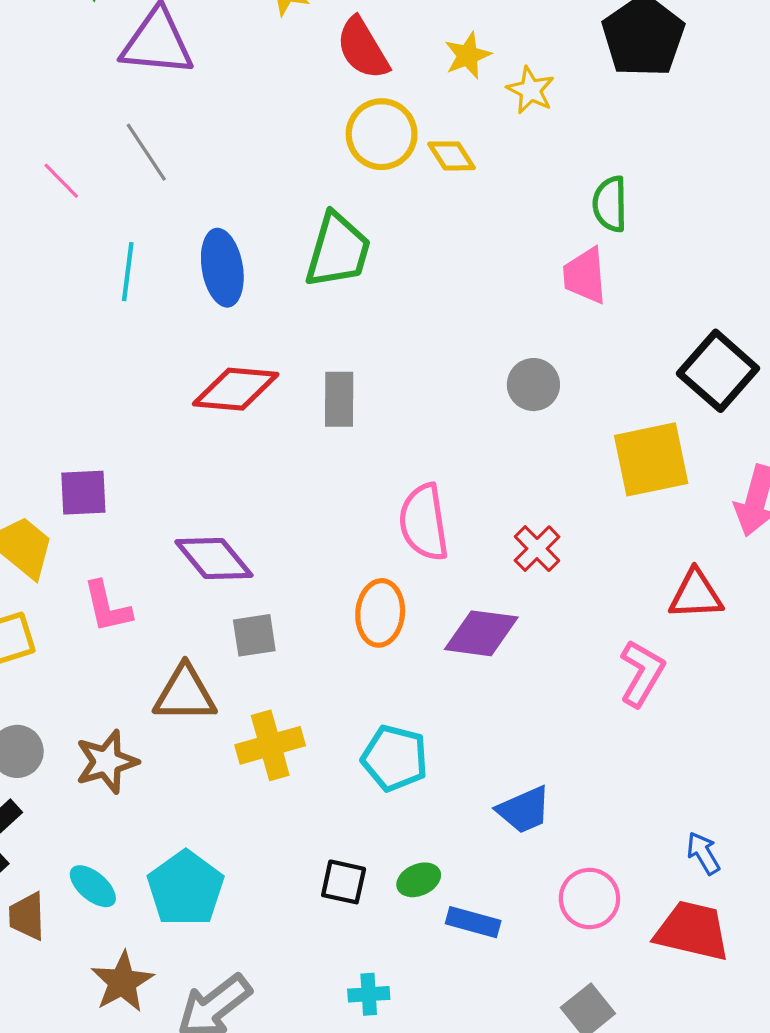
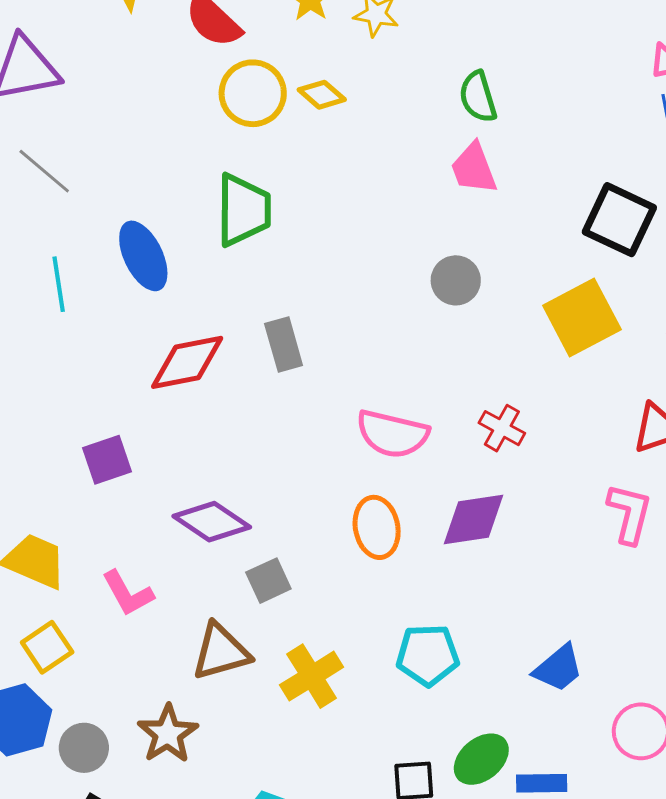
purple square: (83, 493) -> (107, 460), moved
pink semicircle: (424, 522) -> (392, 434), turned -52
green ellipse: (419, 880) -> (481, 759), size x1.4

